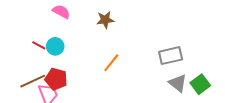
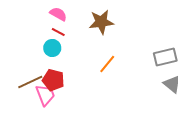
brown star: (105, 20) -> (101, 22), size x1.4
red line: (39, 45) -> (58, 32), moved

